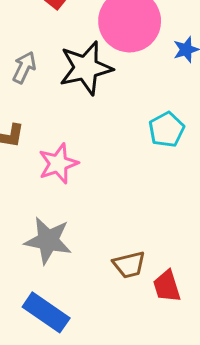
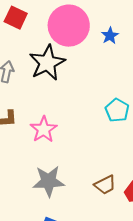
cyan pentagon: (166, 130) -> (117, 110), moved

